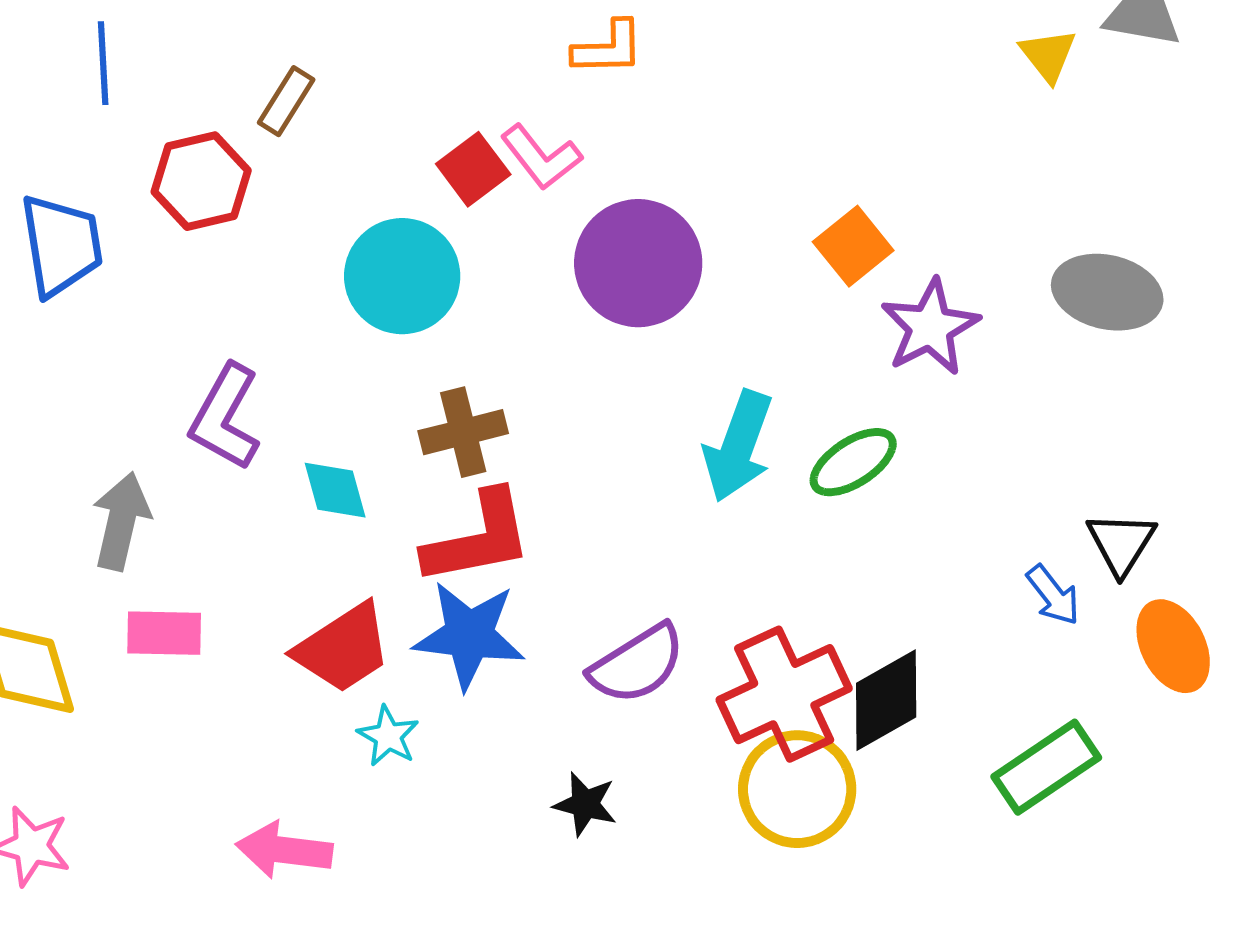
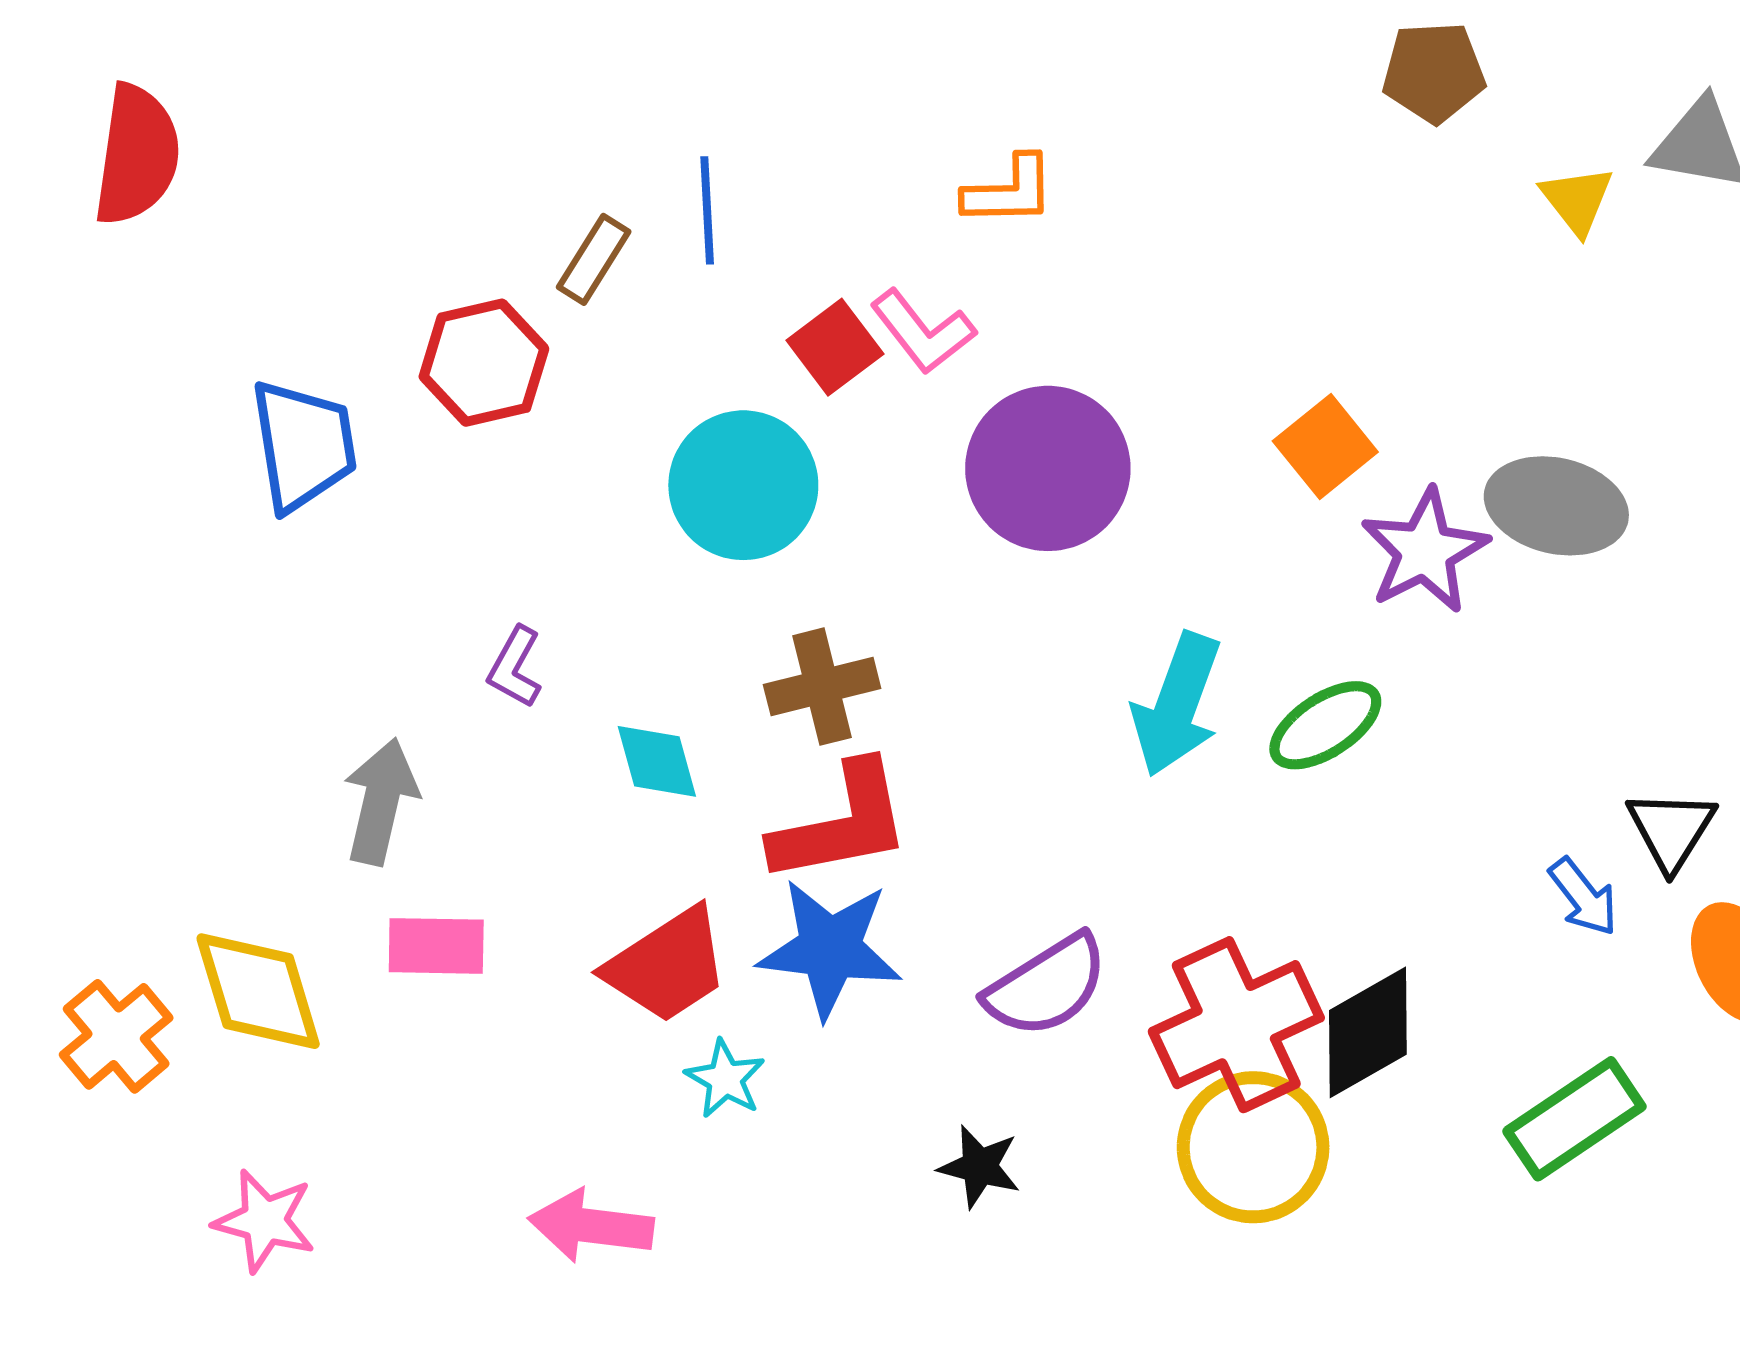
blue line: (103, 63) -> (707, 210), moved
gray ellipse: (1107, 292) -> (1556, 506), moved
purple L-shape: (225, 417) -> (515, 667), size x0.6

